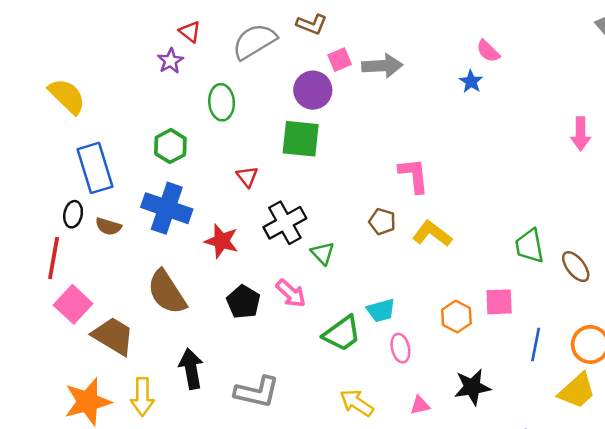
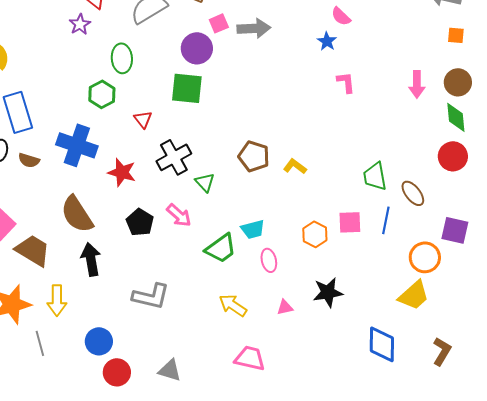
green hexagon: (170, 146) -> (102, 94), moved
pink L-shape: (414, 175) -> (346, 82), moved, size x0.7
brown pentagon: (382, 222) -> (254, 156), size x1.4
yellow L-shape: (432, 234) -> (295, 166), size x0.7
blue line: (536, 344) -> (386, 220), moved
black arrow: (191, 369) -> (91, 259), moved

